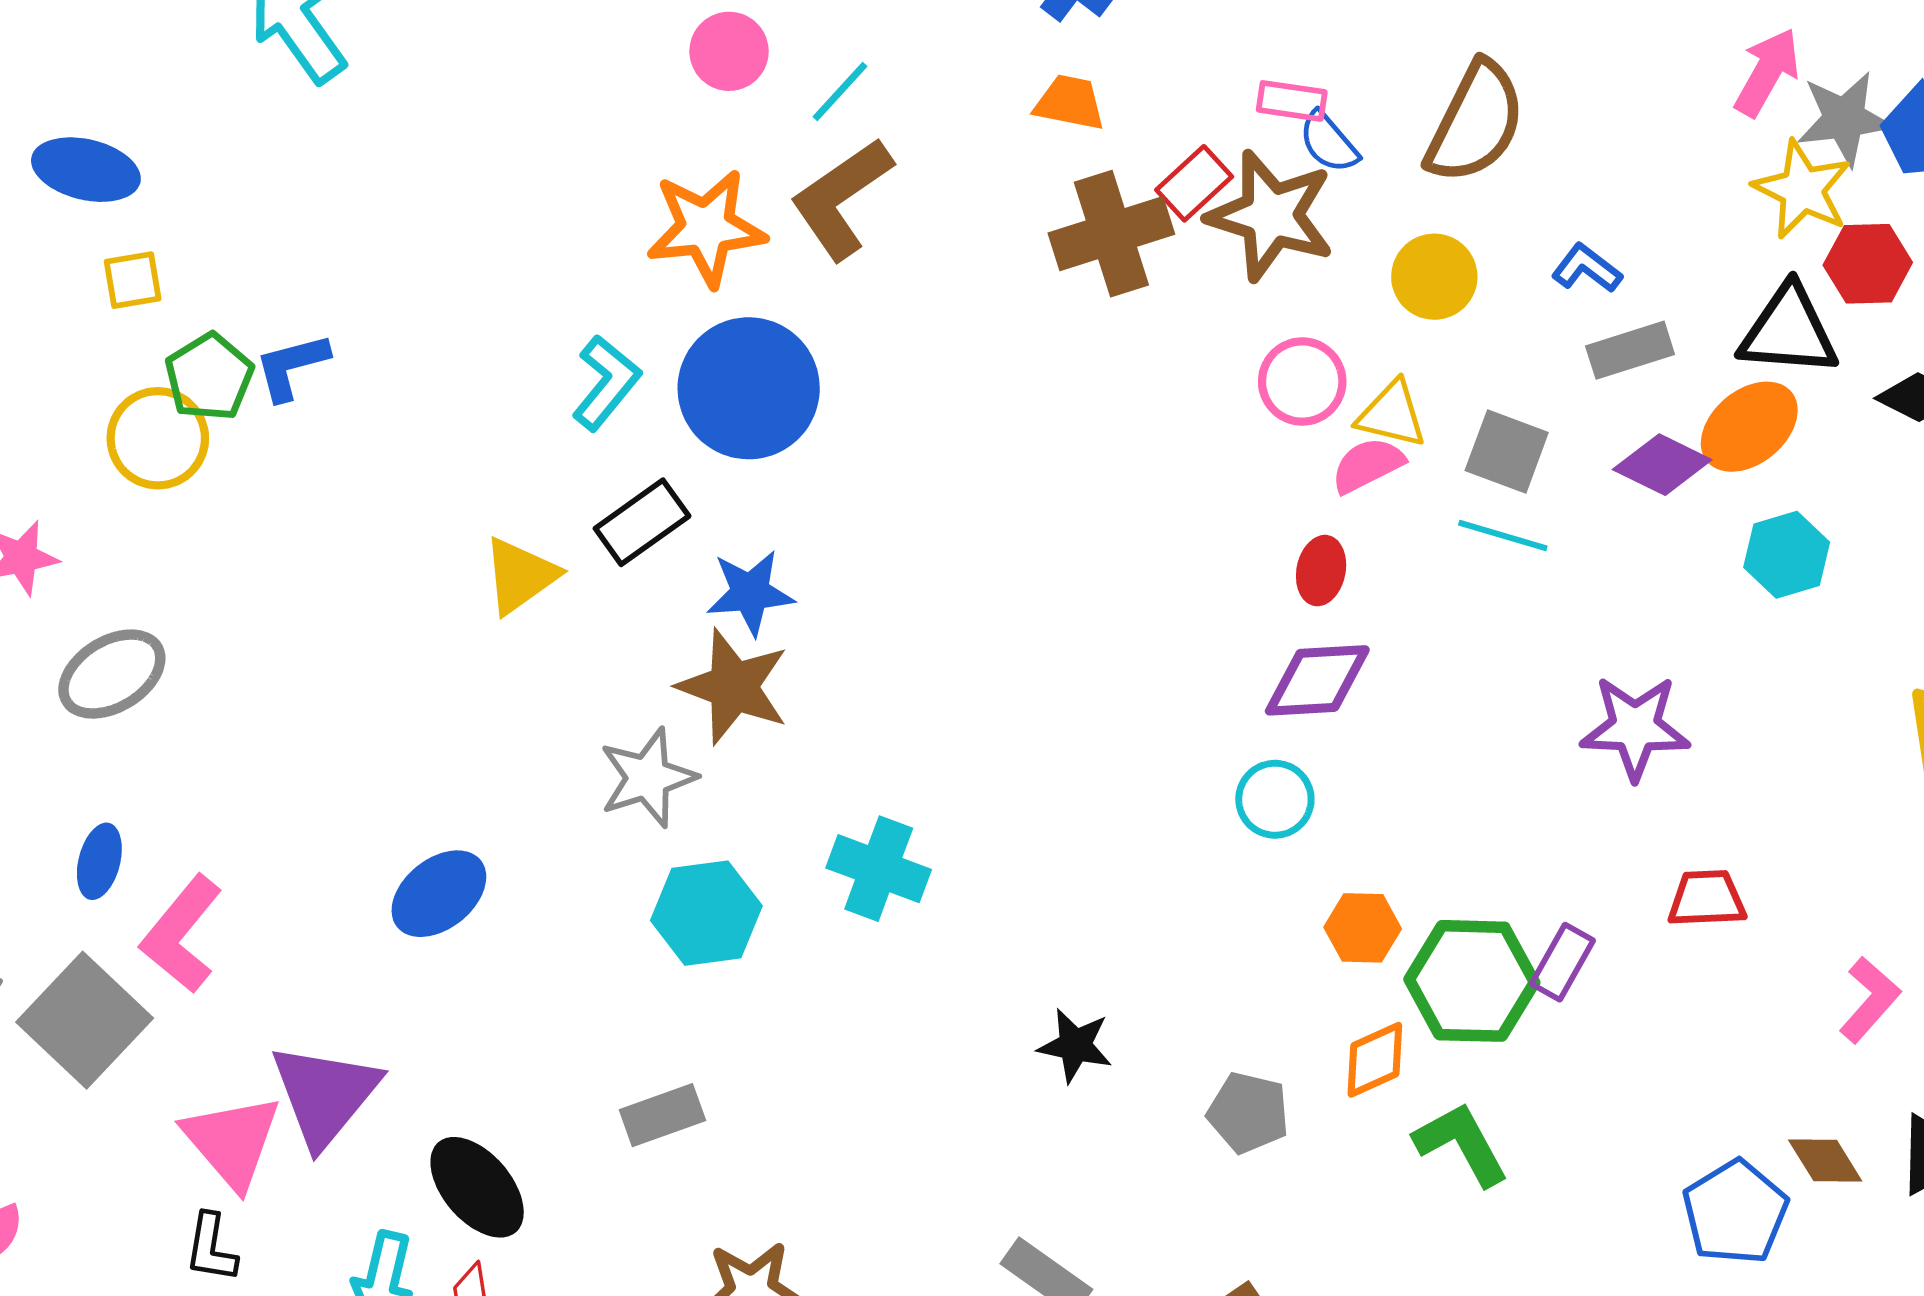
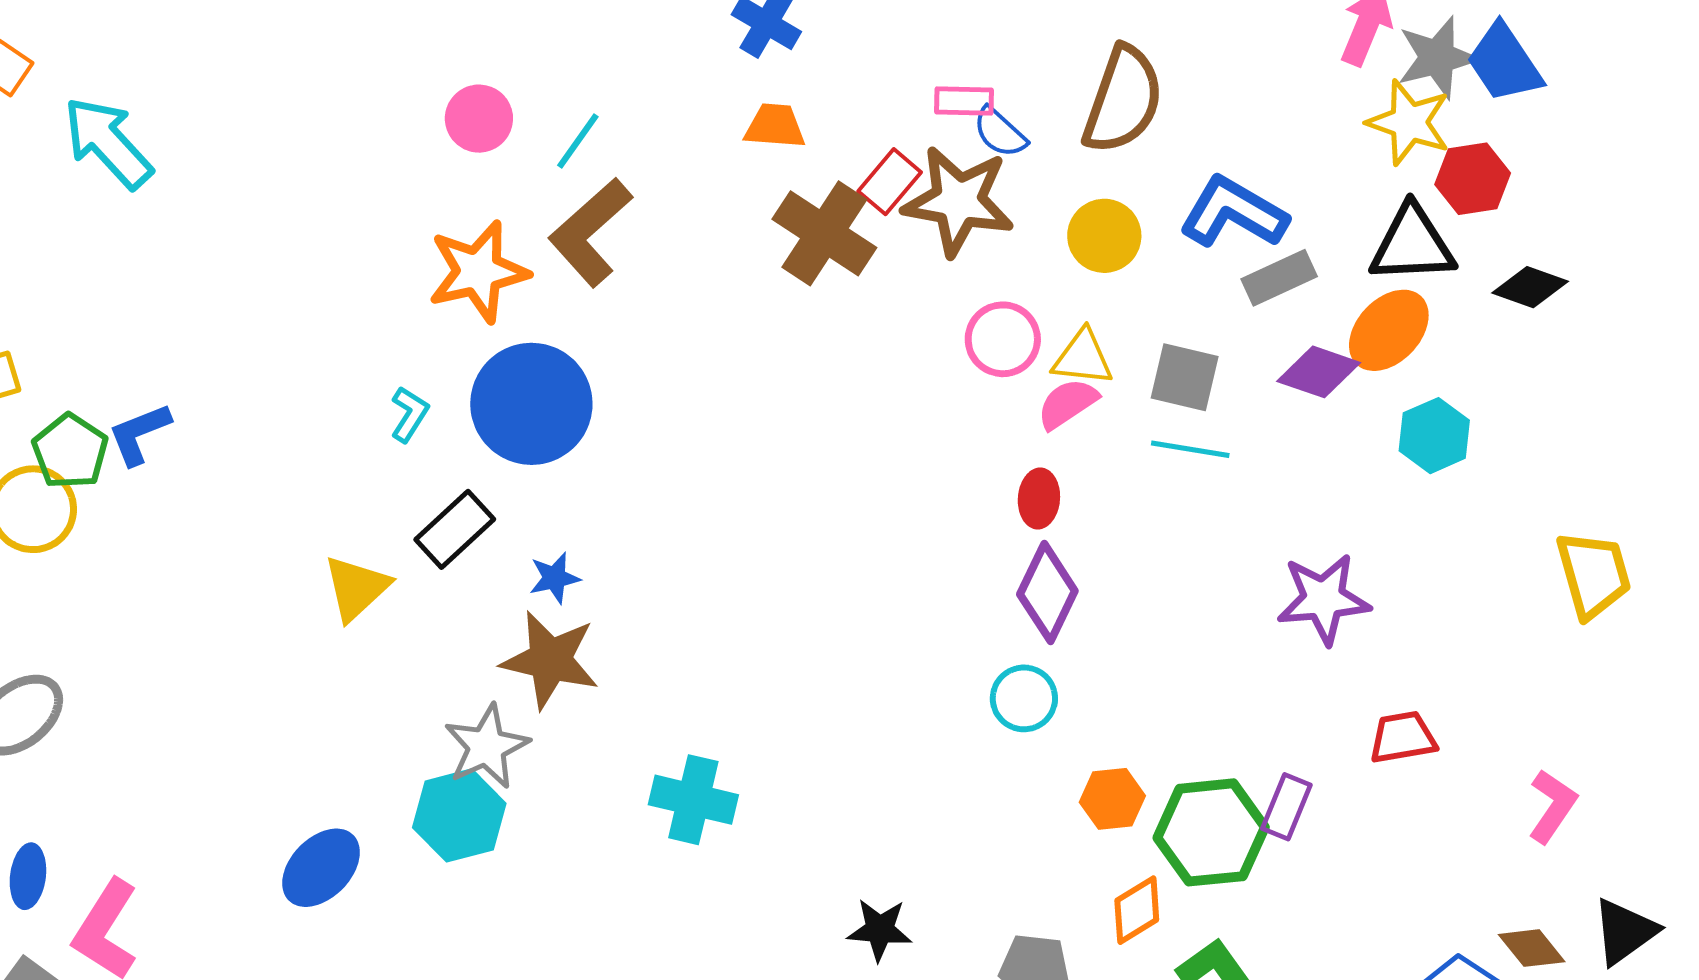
brown cross: (1111, 234) -> (824, 233), turned -32
blue L-shape: (1587, 268) -> (1233, 213), size x1.8
cyan L-shape: (606, 383) -> (409, 414), size x0.7
blue star: (750, 593) -> (555, 578), size x0.7
purple diamond: (1317, 680) -> (1047, 593), turned -54
cyan hexagon: (706, 913) -> (459, 815), moved

